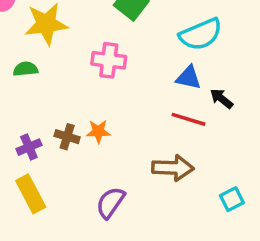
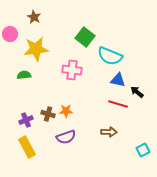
cyan semicircle: (201, 34) -> (110, 56), moved, turned 45
brown arrow: (173, 168) -> (109, 132), size x0.7
purple semicircle: (110, 203) -> (66, 137), moved, turned -144

